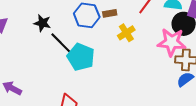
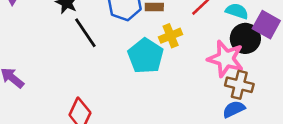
cyan pentagon: (81, 57) -> (146, 56), moved

